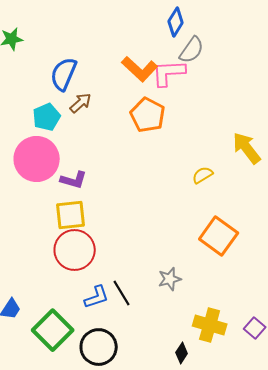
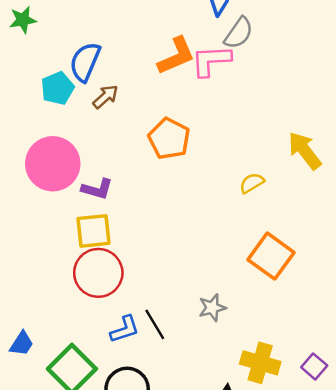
orange L-shape: (140, 69) -> (176, 56), turned -66
orange pentagon: (148, 115) -> (169, 139), moved
cyan pentagon: (47, 117) -> (58, 88), moved

